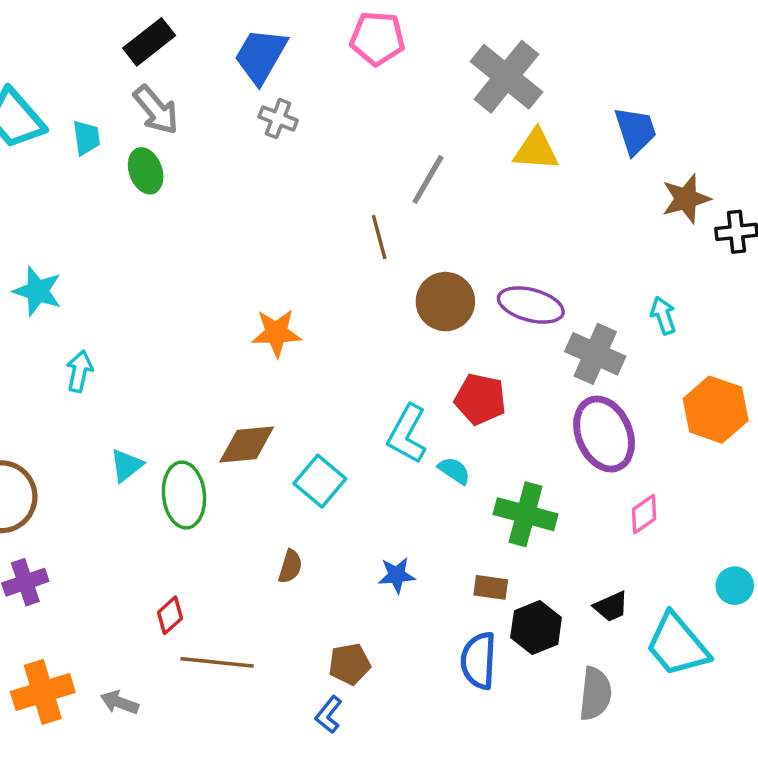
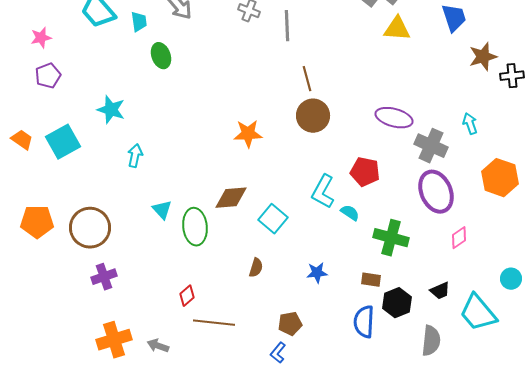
green ellipse: (146, 171) -> (161, 56), moved
gray line: (428, 180) -> (287, 26), moved, turned -32
brown circle: (445, 302) -> (313, 116), moved
cyan triangle: (126, 465) -> (162, 210), turned -35

